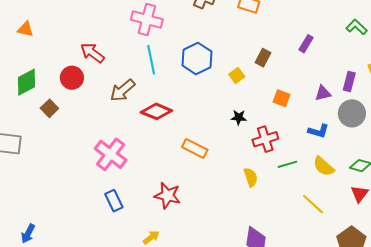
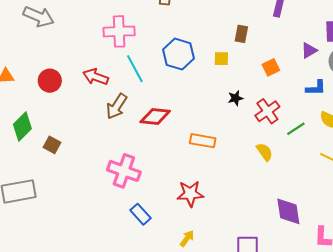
red arrow: (92, 53) -> (96, 77), moved
yellow square: (237, 75) -> (221, 59), turned -35
red circle: (72, 78) -> (50, 81), moved
orange square: (281, 98) -> (271, 67), turned -30

